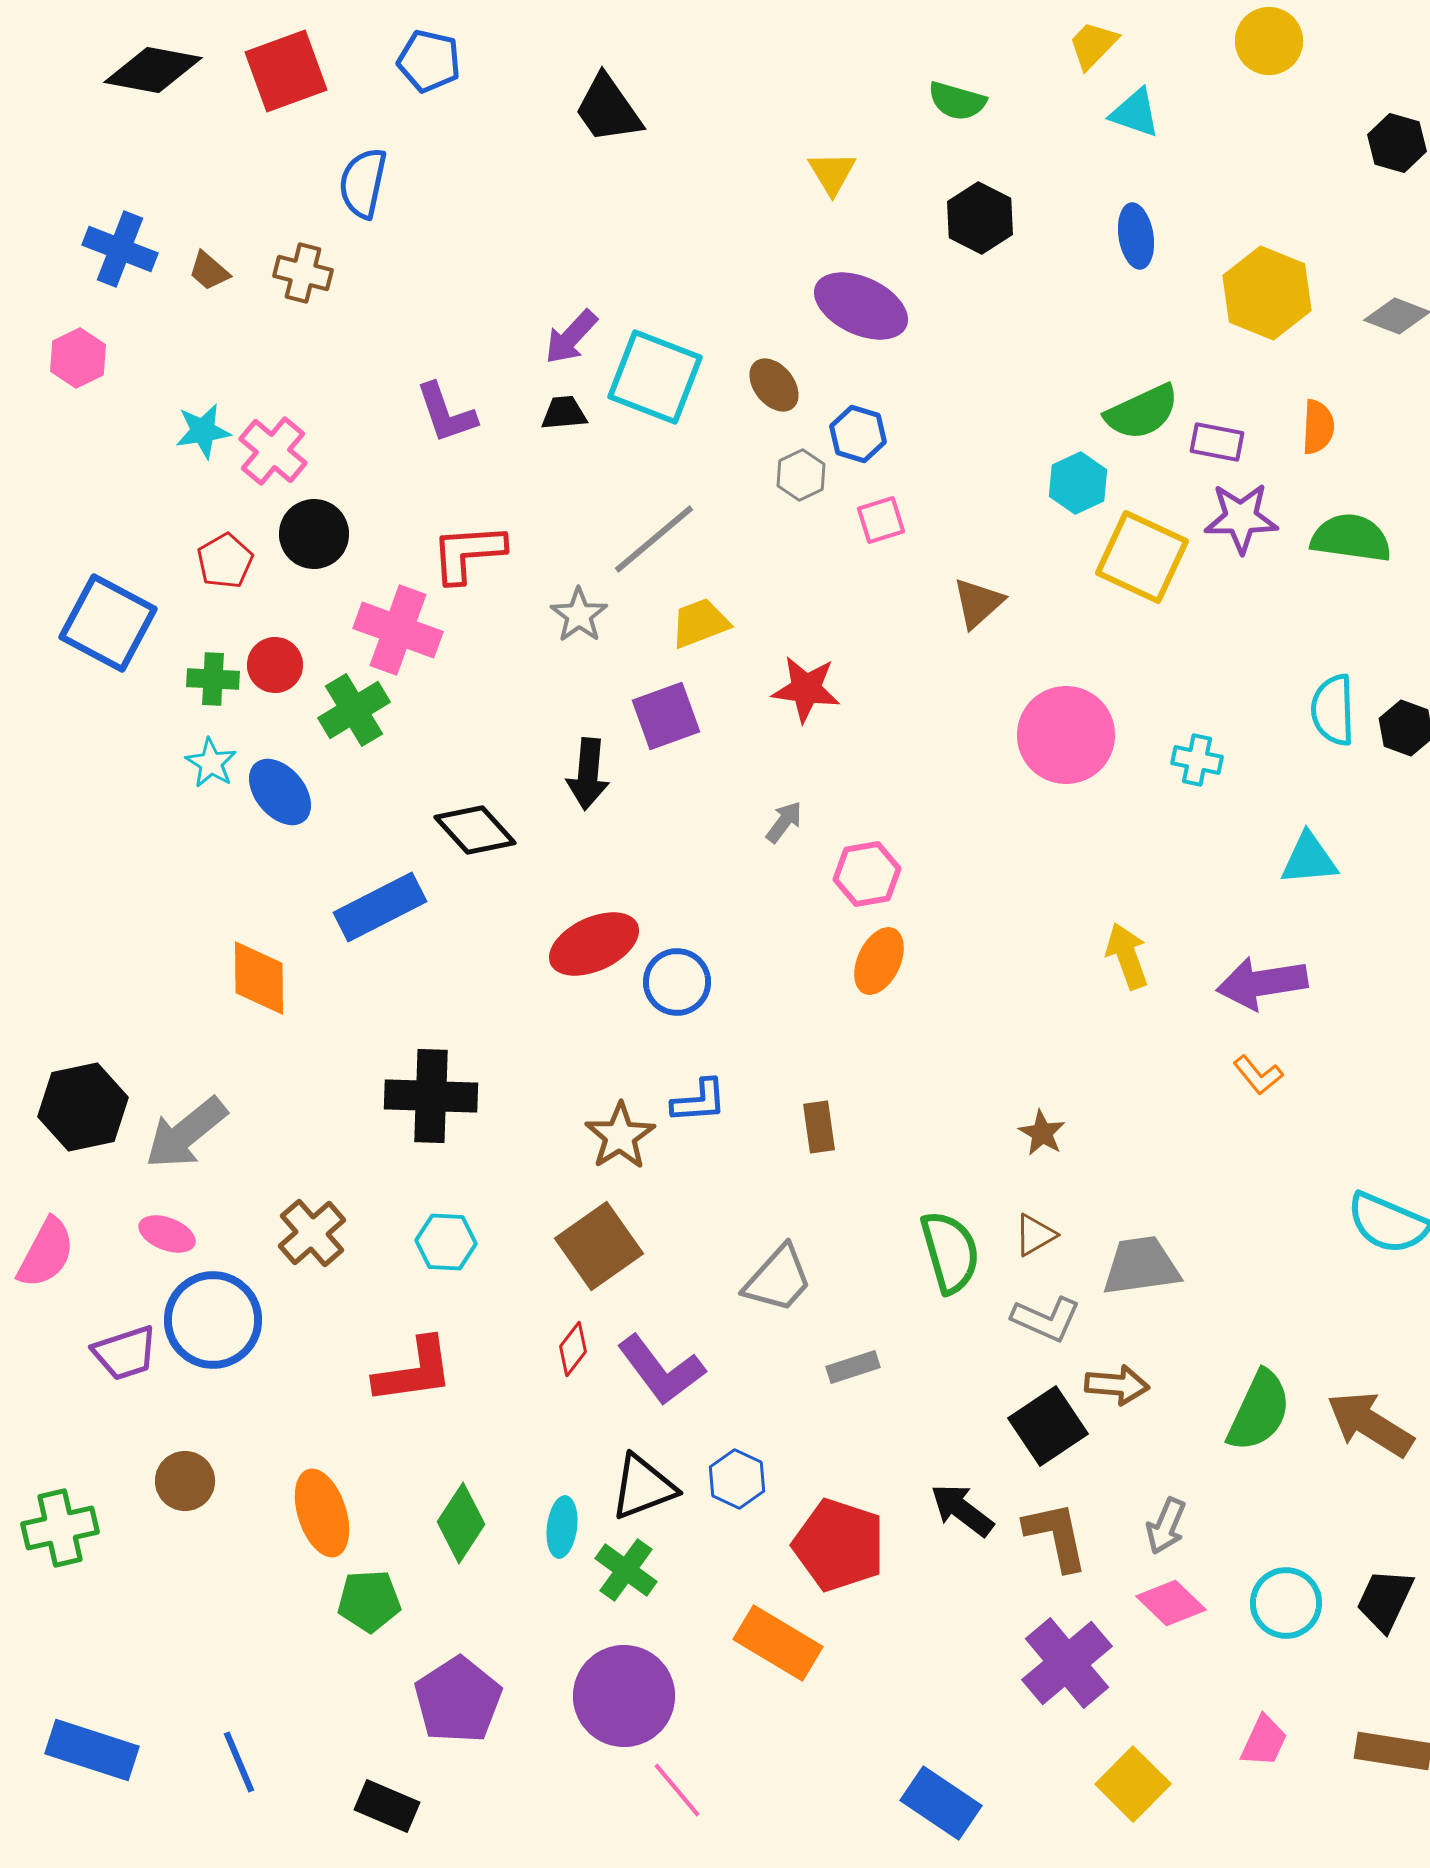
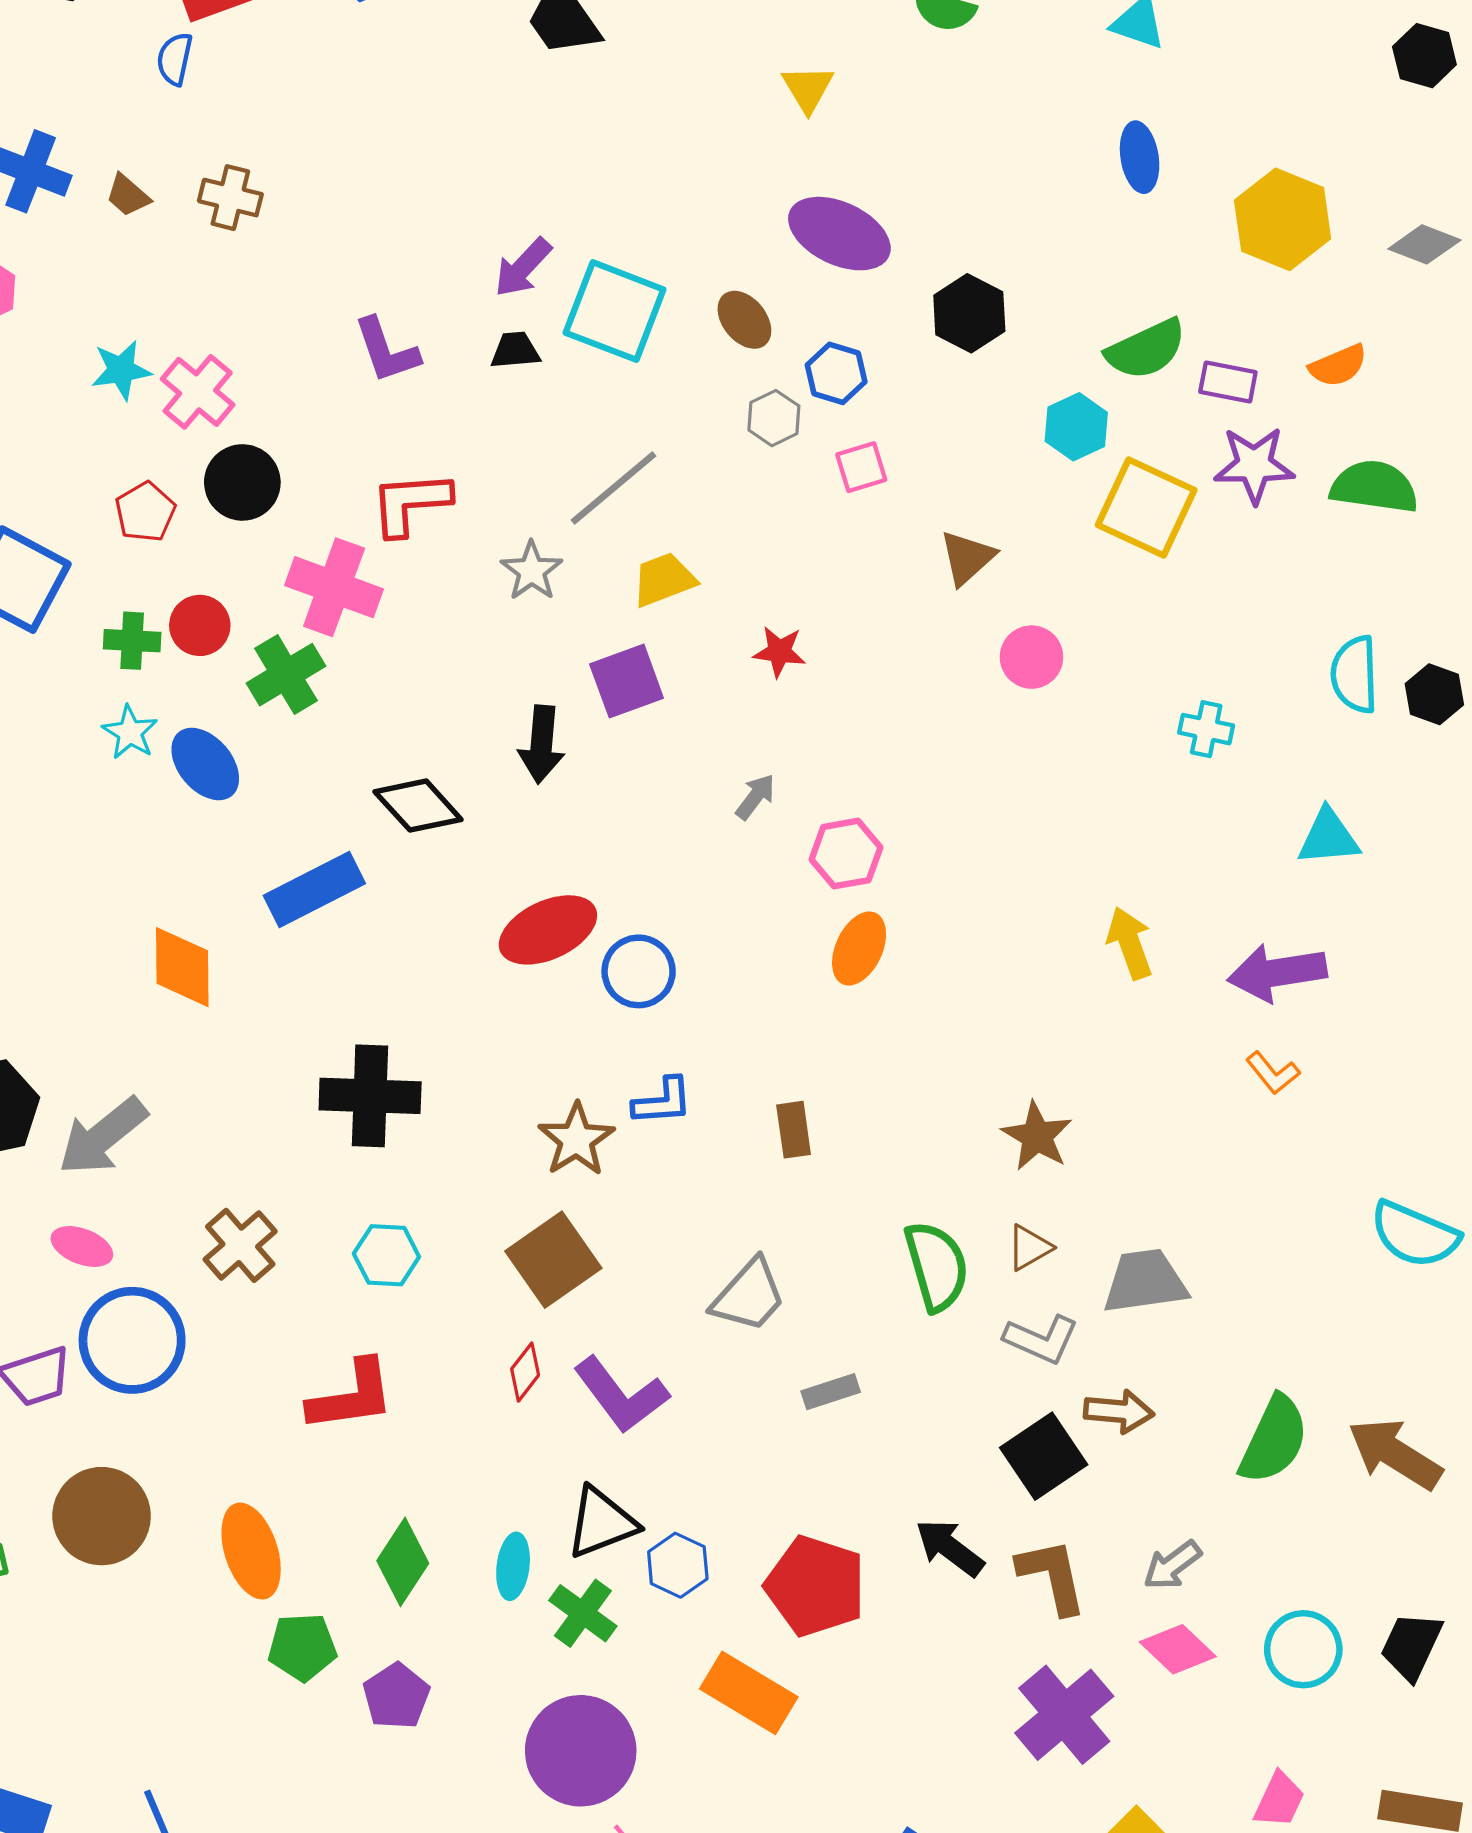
blue semicircle: (363, 183) -> (175, 59), moved, size x0.7
black hexagon: (980, 218) -> (969, 313), moved
orange semicircle: (1318, 427) -> (1338, 366), turned 64
red star: (806, 689) -> (779, 652), size x0.7
pink circle: (1066, 735) -> (1032, 657), moved, size x0.6
brown star: (1042, 1133) -> (1037, 1136), size x1.4
blue hexagon: (737, 1479) -> (678, 1565), moved
brown circle: (185, 1481) -> (102, 1516), size x1.5
gray arrow: (1166, 1526) -> (1172, 1565), turned 30
purple pentagon: (458, 1700) -> (396, 1696), moved, size x0.7

